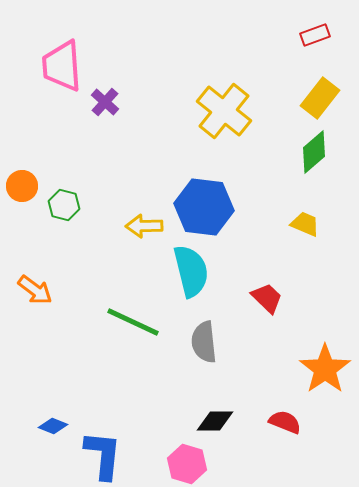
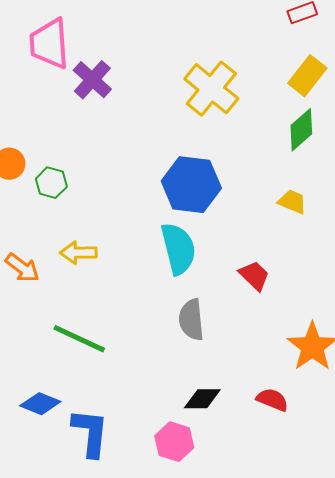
purple cross: (105, 102) -> (92, 80), size x1.4
yellow arrow: (144, 226) -> (78, 253), moved
green line: (133, 322) -> (79, 339), moved
blue diamond: (53, 426) -> (40, 404), size x1.4

